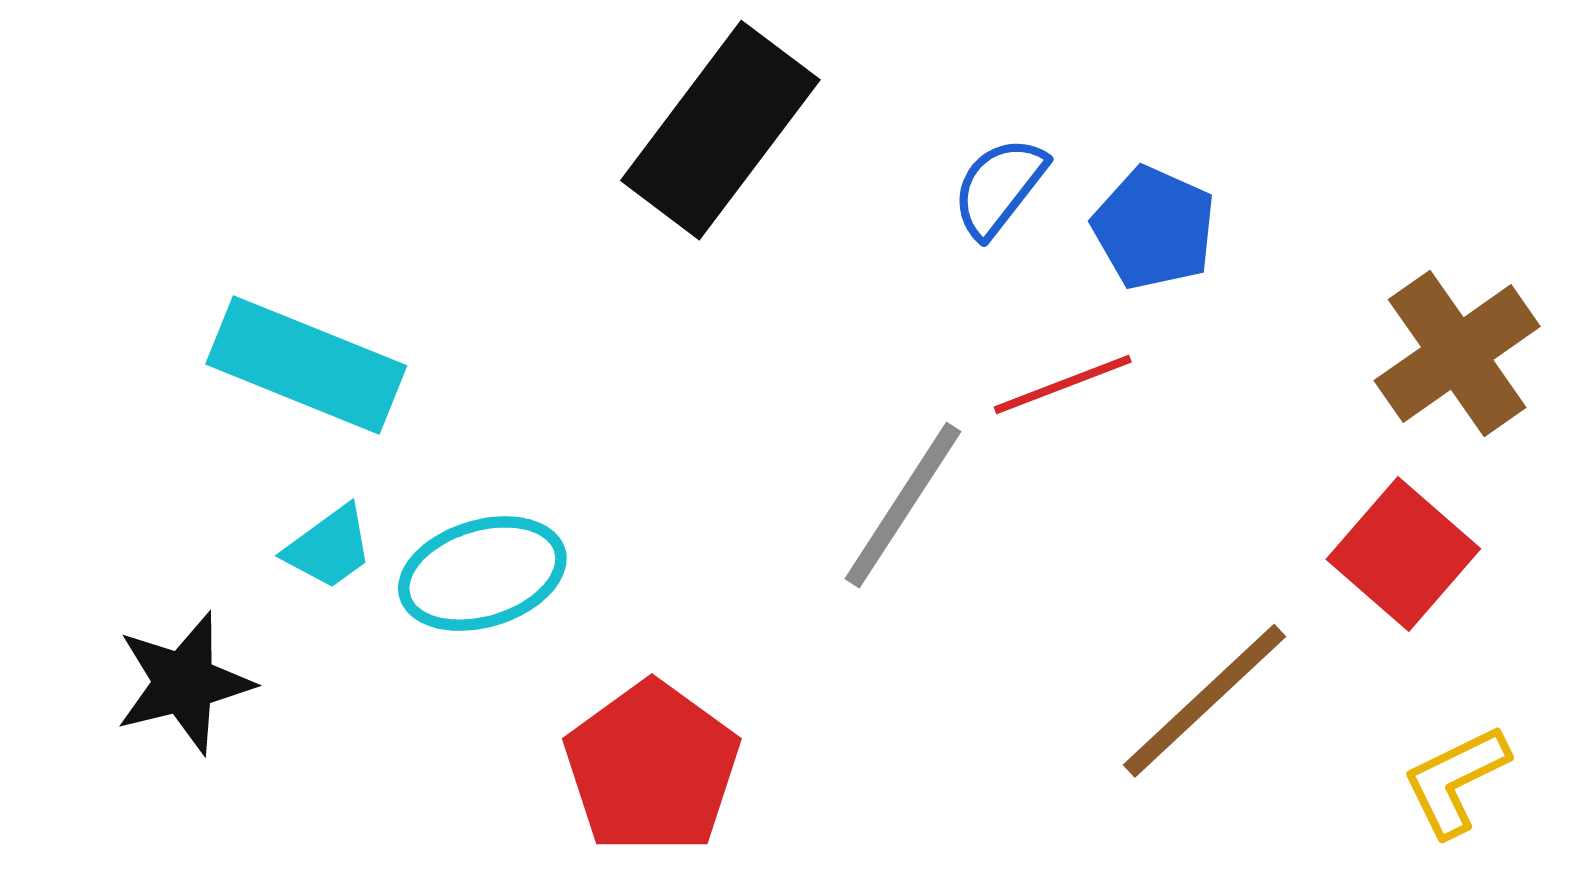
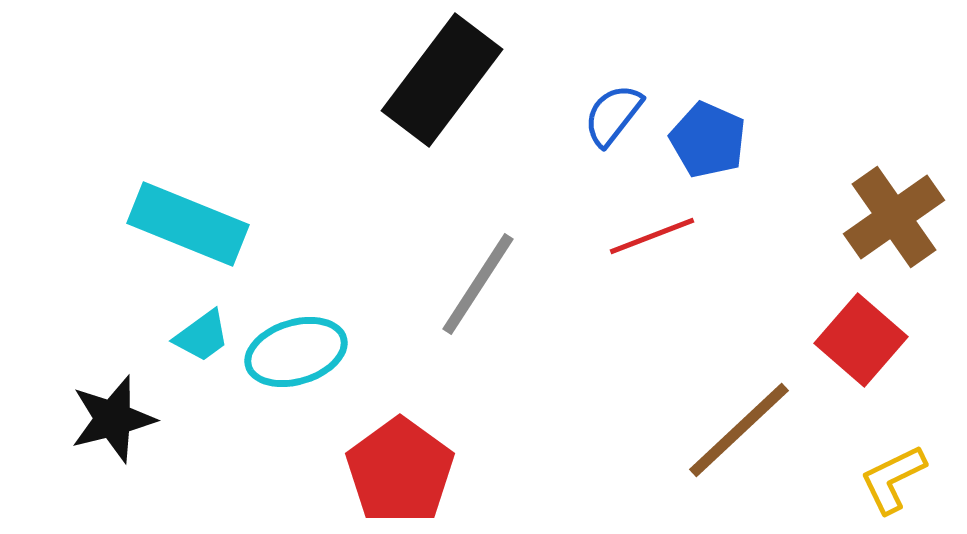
gray line: (903, 505) -> (478, 284), moved

